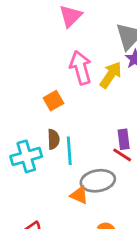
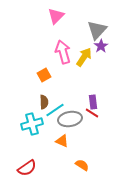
cyan line: (69, 151) -> (55, 110), turned 60
cyan cross: (26, 156) -> (32, 124), moved
gray ellipse: (98, 181) -> (70, 119), moved

